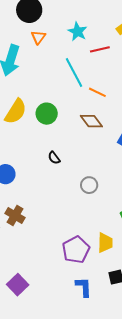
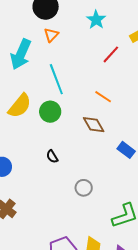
cyan star: (77, 32) -> (96, 20), moved
red line: (100, 49) -> (111, 54), turned -42
cyan line: (74, 73) -> (56, 79), moved

